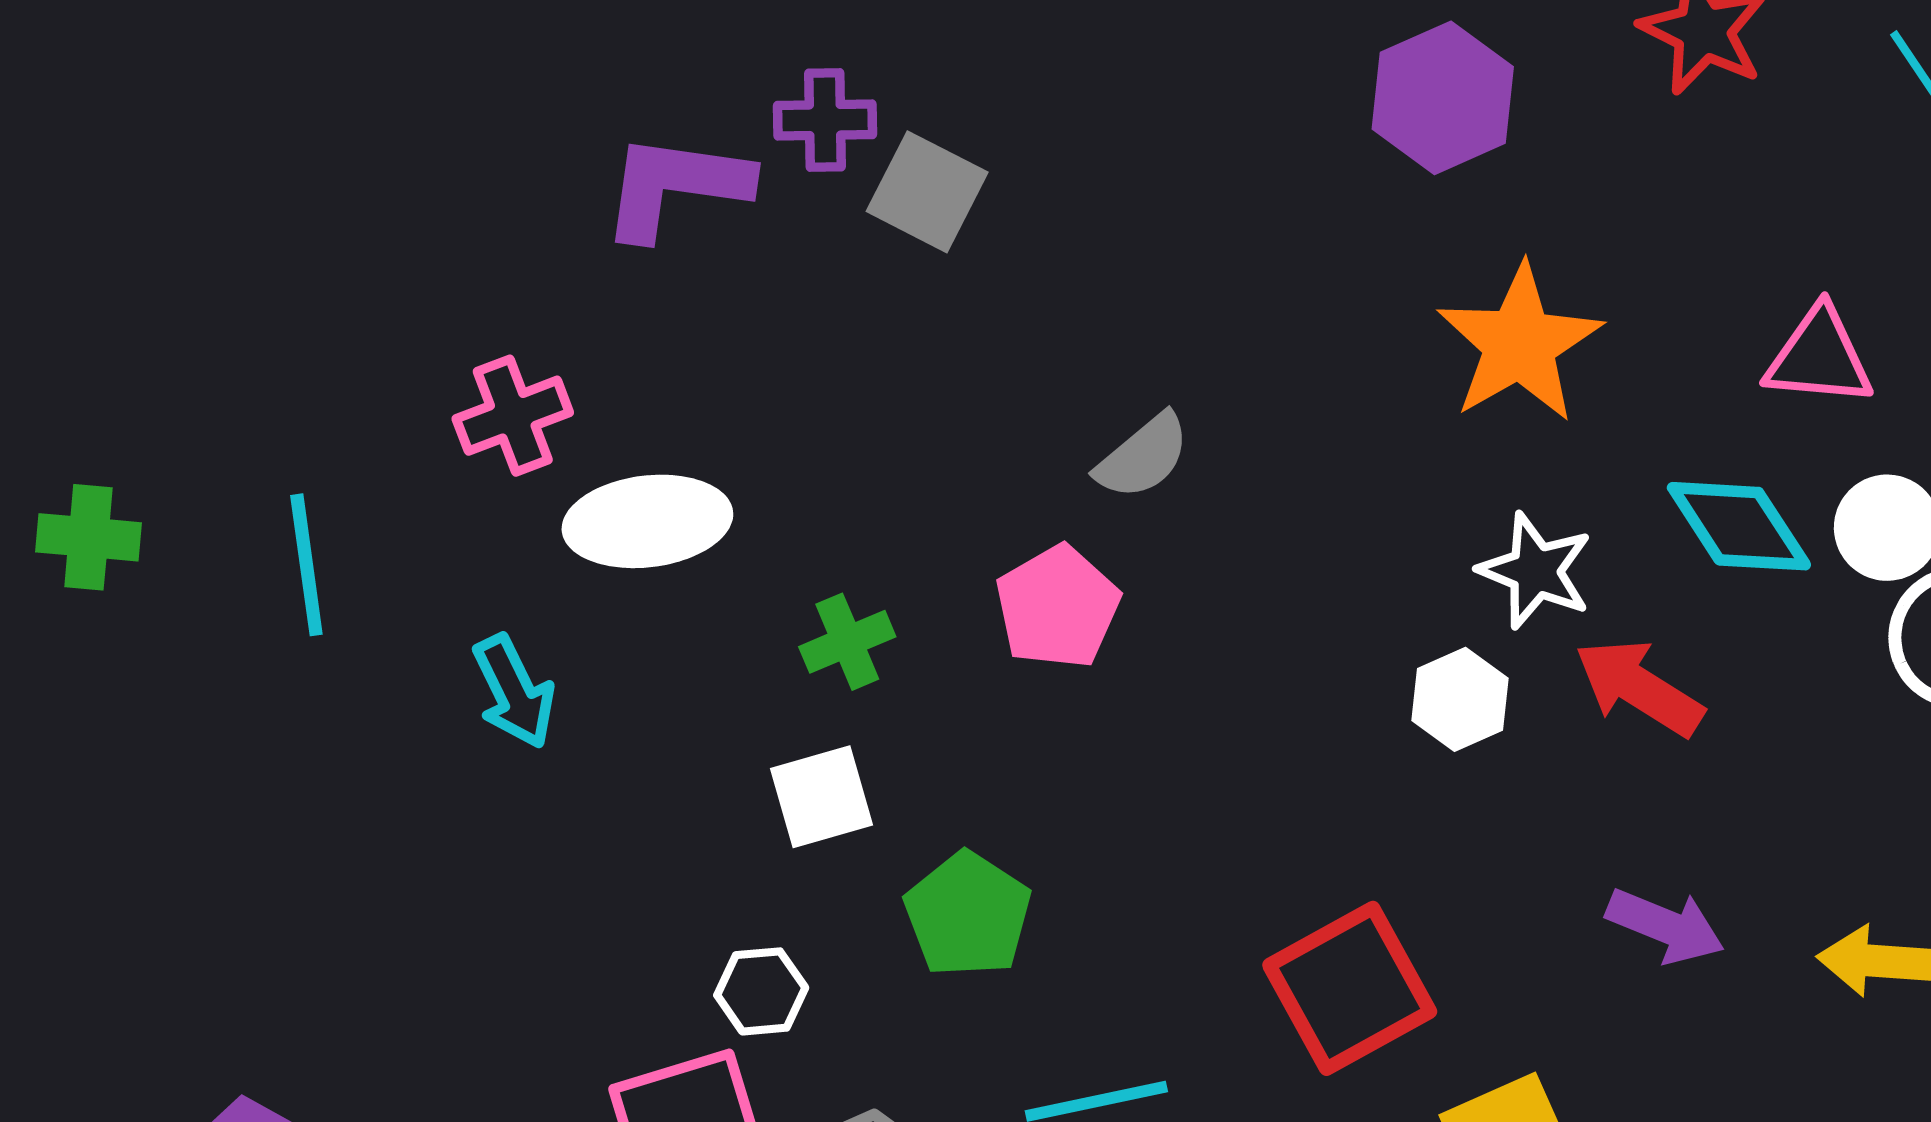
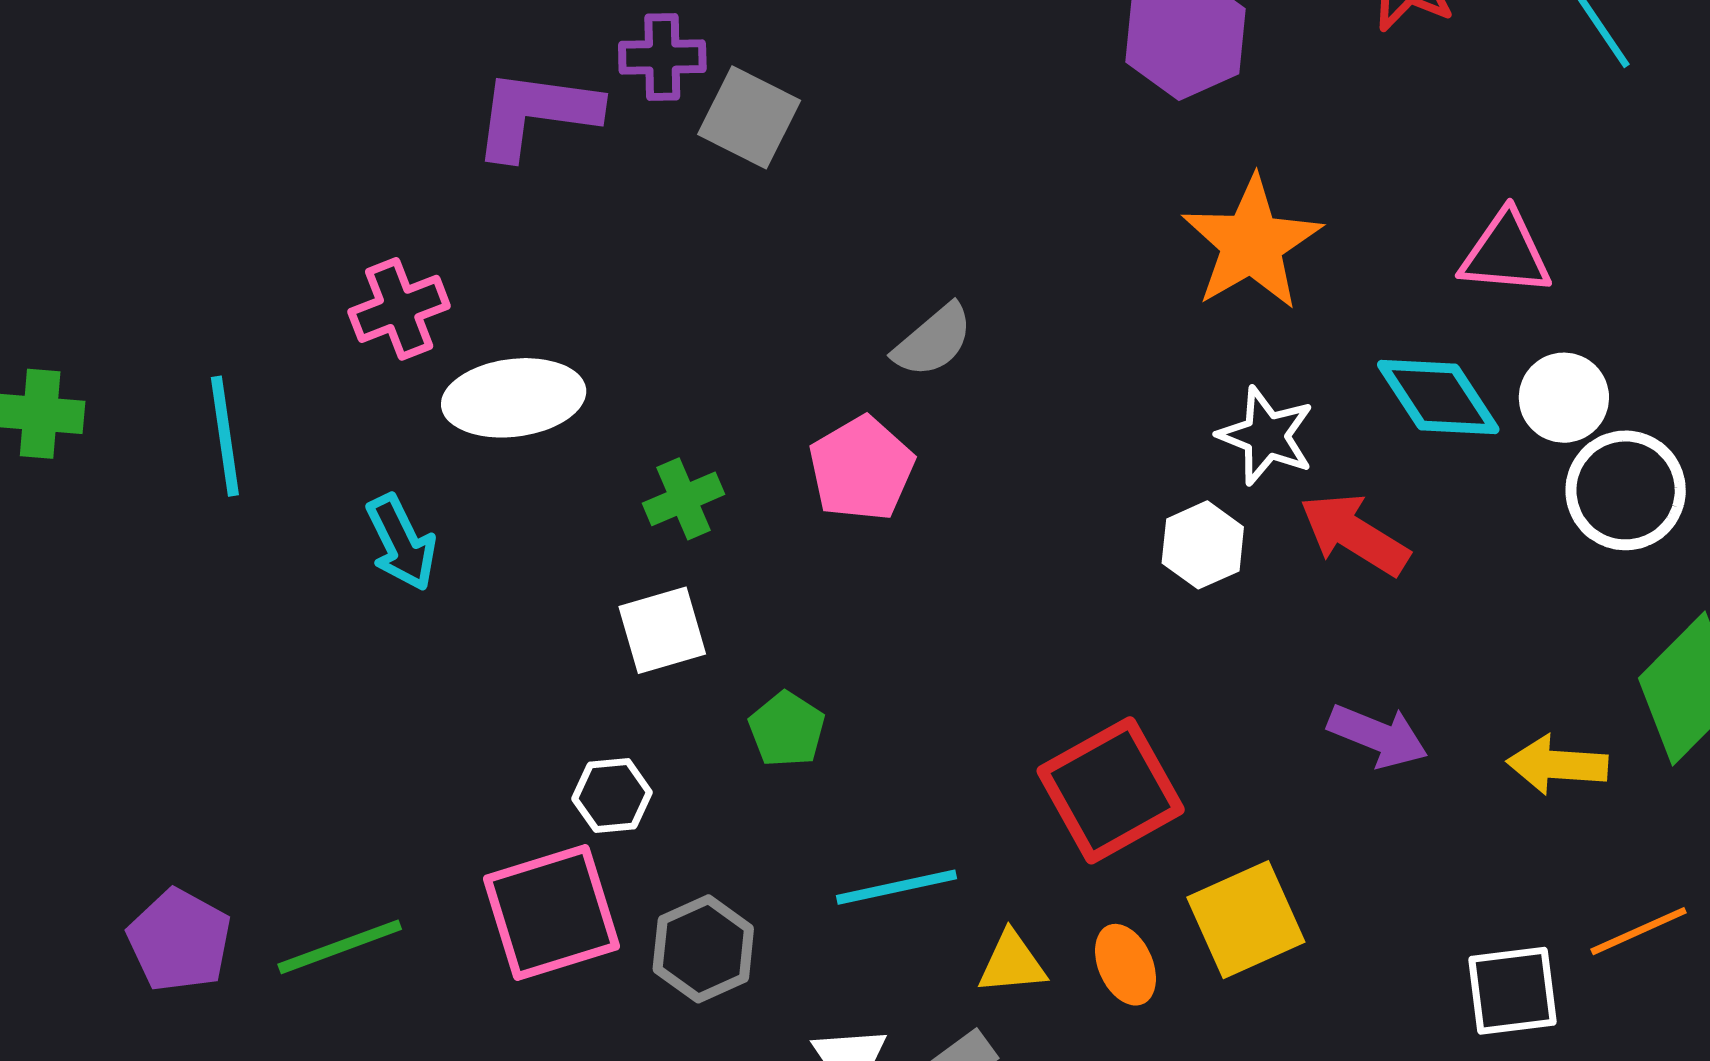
green pentagon: (968, 914) -> (787, 729), size x0.7

